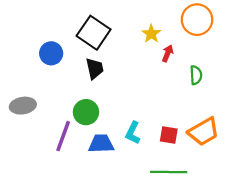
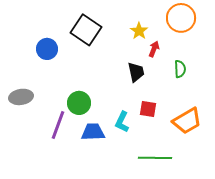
black trapezoid: (95, 69) -> (136, 72), moved
red square: (169, 135) -> (148, 109), moved

